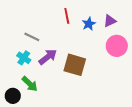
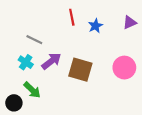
purple triangle: (110, 21) -> (130, 23), moved
pink circle: (117, 46) -> (124, 68), moved

